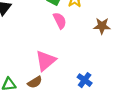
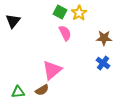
blue cross: (85, 80) -> (103, 63), moved

